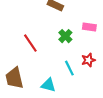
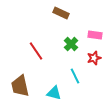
red star: (88, 60) -> (94, 58), moved

